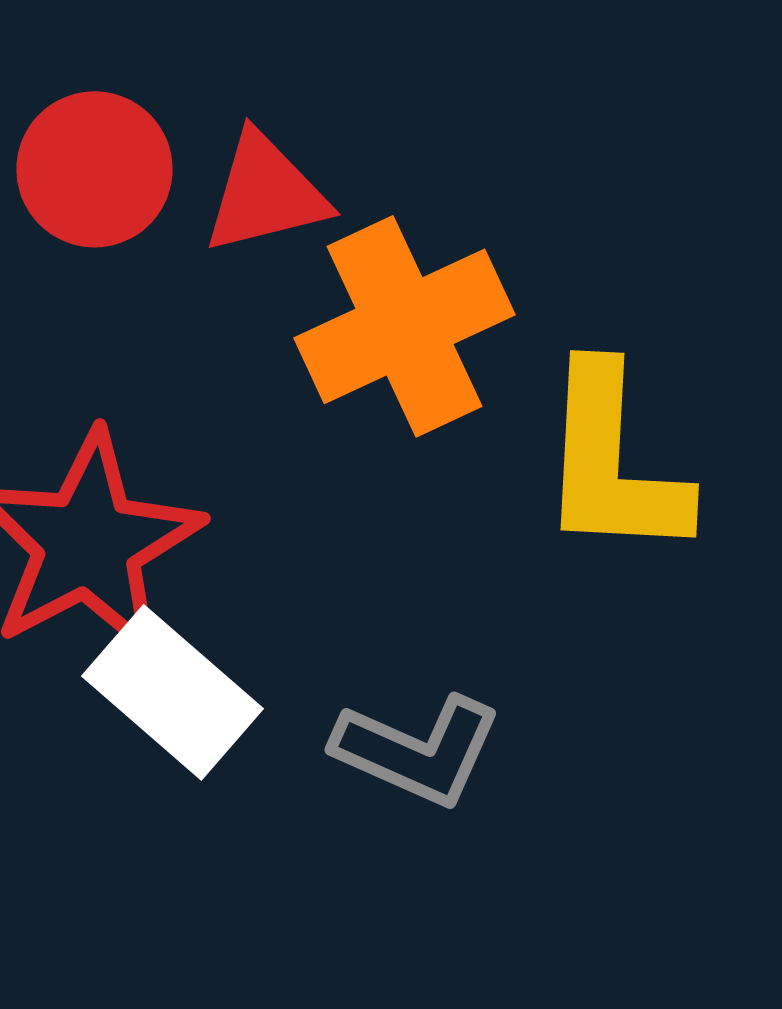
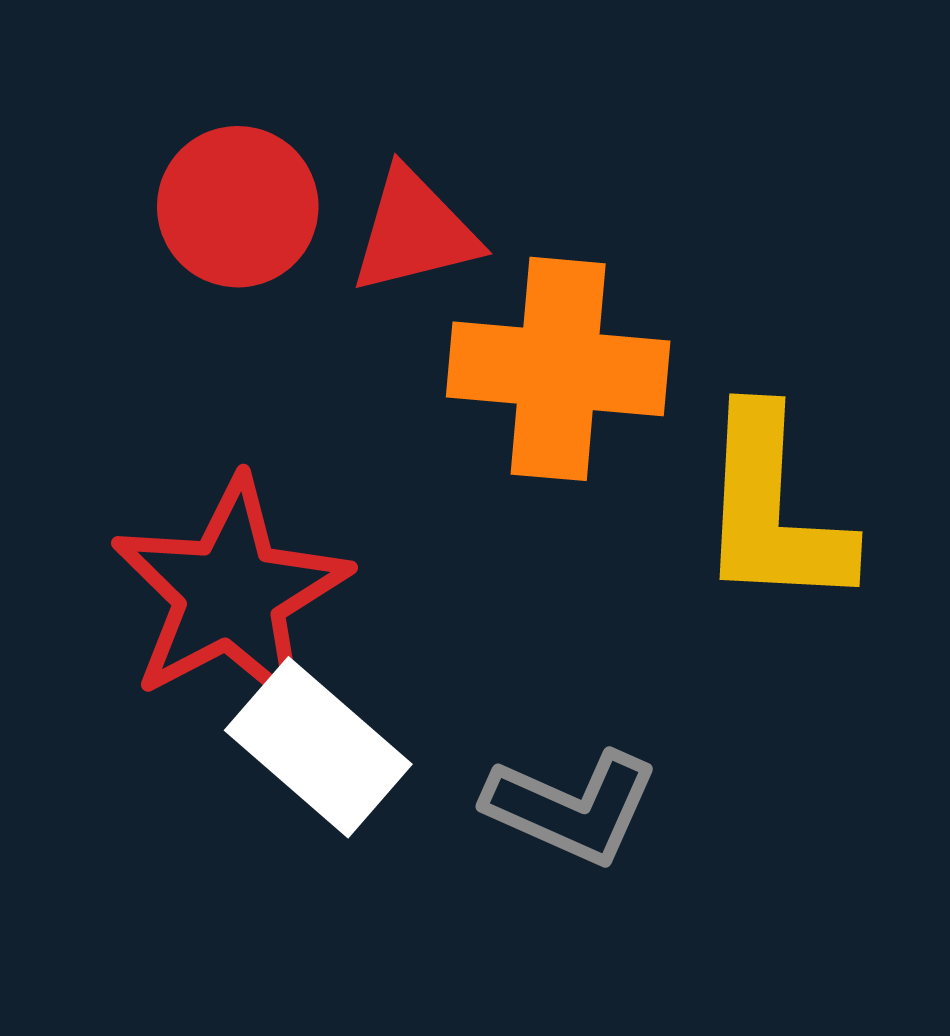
orange cross: (404, 326) -> (558, 369), turned 30

